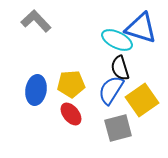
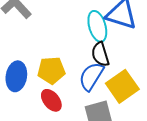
cyan ellipse: (117, 40) -> (97, 26), turned 48

